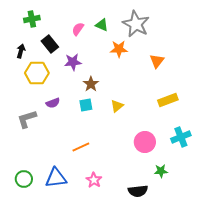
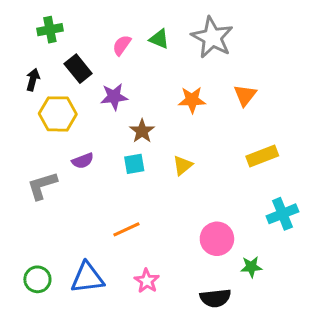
orange star: (119, 49) -> (192, 100), moved
pink circle: (145, 142) -> (217, 239), moved

